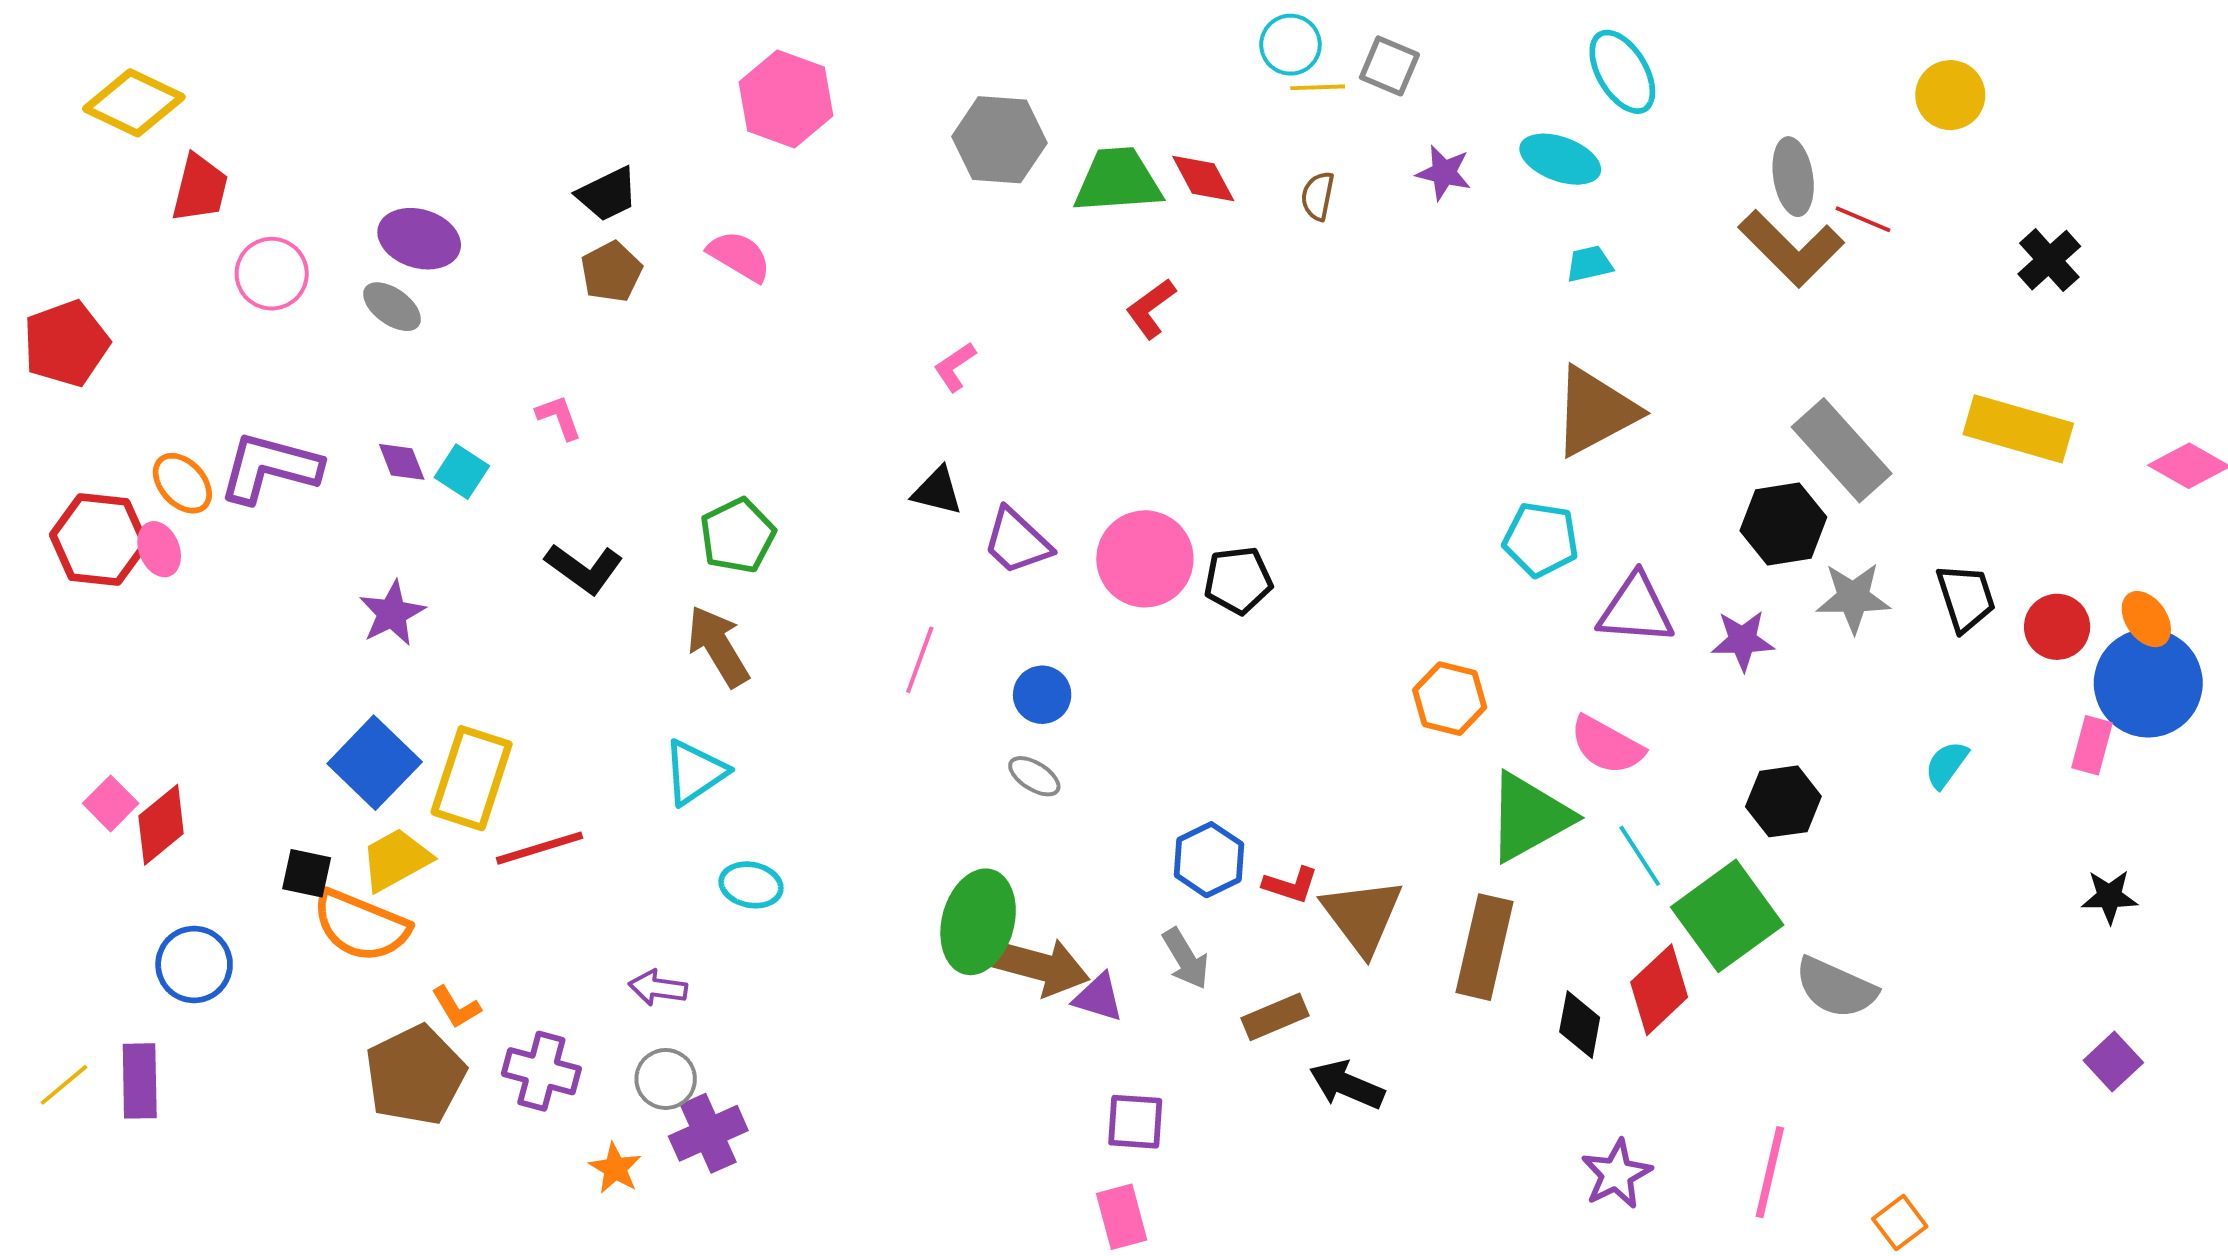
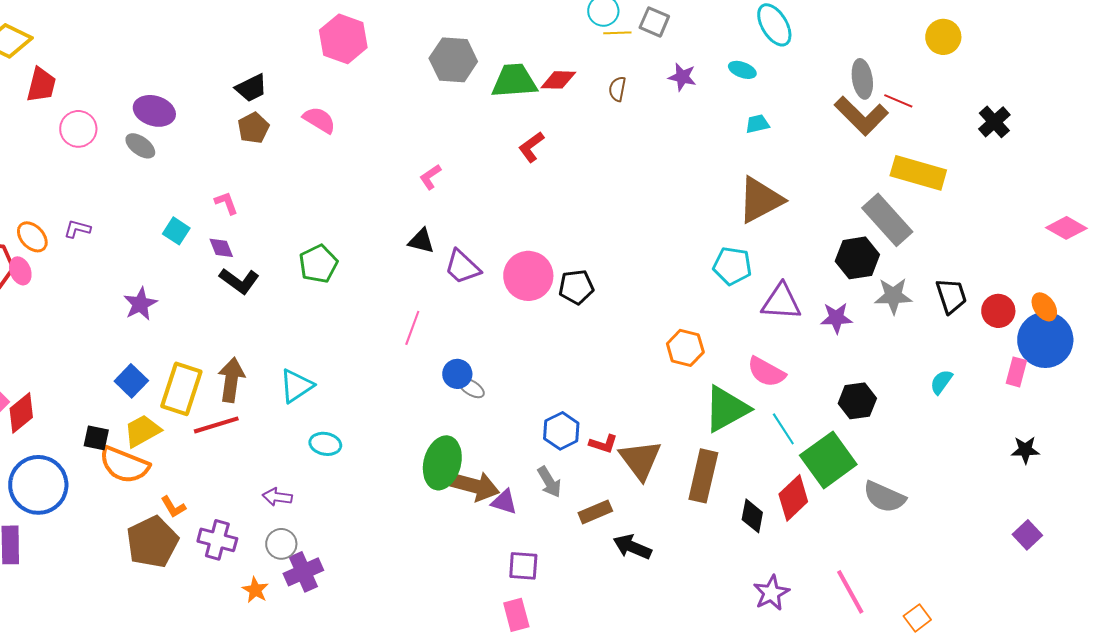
cyan ellipse: (1560, 159) -> (742, 70), size x0.7
red diamond: (1203, 179) -> (558, 80), turned -60
yellow rectangle: (2018, 429) -> (918, 173), moved
purple diamond: (402, 462) -> (221, 248), moved
purple L-shape: (270, 468) -> (77, 229), size x0.5
brown arrow: (718, 646) -> (231, 380), moved, turned 39
blue circle: (1042, 695) -> (457, 374), moved
blue square: (375, 763) -> (131, 381), size x0.7
blue circle: (194, 964) -> (38, 485), size x1.5
pink line: (1770, 1172) -> (850, 592), turned -42

